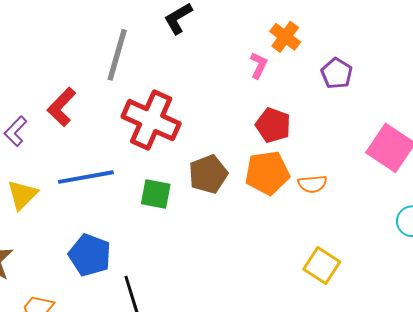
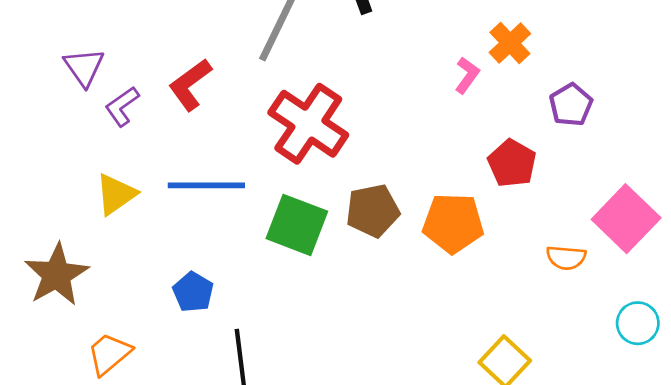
red pentagon: (273, 125) -> (512, 163), moved
orange semicircle: (312, 184) -> (566, 258), moved
green square: (156, 194) -> (297, 225), size x1.4
blue pentagon: (90, 255) -> (193, 292), size x0.7

